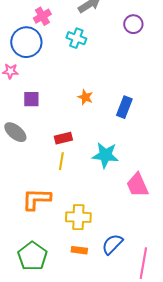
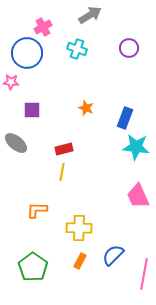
purple circle: (133, 24) -> (129, 48), moved
cyan star: (105, 155) -> (136, 147), moved
orange L-shape: (36, 199) -> (37, 210), size x0.7
orange rectangle: (79, 250) -> (80, 261), turned -70

